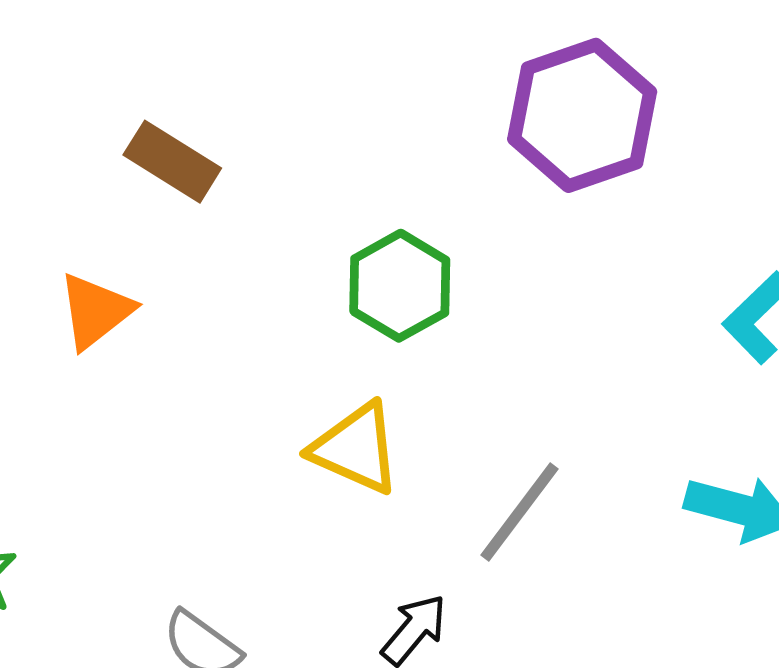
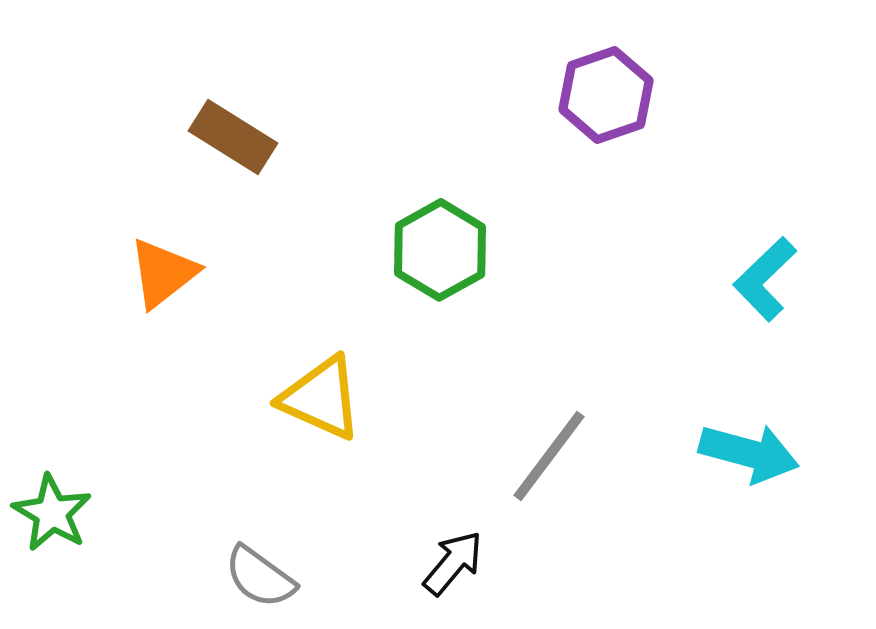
purple hexagon: (582, 115) -> (606, 95), size x0.7
yellow triangle: (356, 448) -> (321, 398), moved

